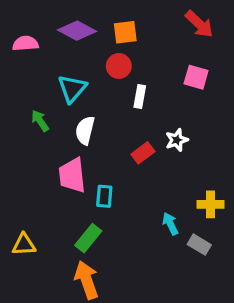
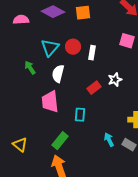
red circle: (119, 66) -> (73, 47), moved
cyan rectangle: (104, 196) -> (80, 115), moved
cyan arrow: (170, 224) -> (109, 140), moved
yellow triangle: (24, 245) -> (20, 145), turned 42

